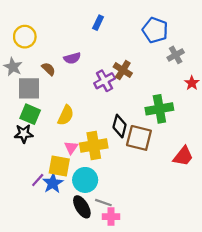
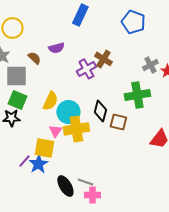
blue rectangle: (98, 23) -> (80, 15), size x1.5
gray cross: (176, 55) -> (150, 65), moved
brown square: (139, 138) -> (118, 122), size x0.7
cyan circle: (85, 180) -> (68, 112), moved

